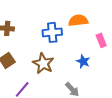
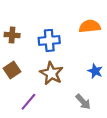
blue cross: (52, 32) -> (49, 40), moved

